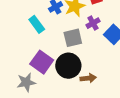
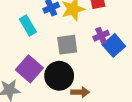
purple cross: (93, 23) -> (101, 36), moved

